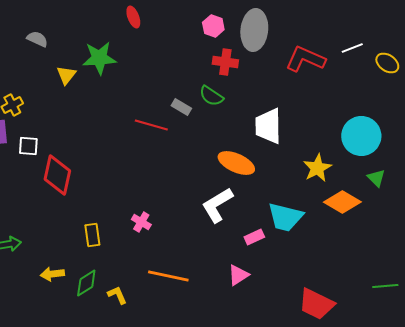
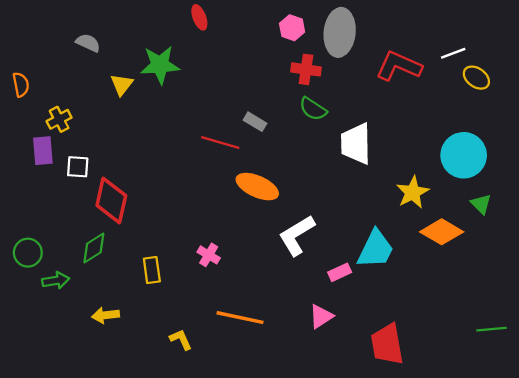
yellow ellipse: (387, 63) -> (476, 78), moved
green semicircle: (211, 96) -> (313, 109), moved
orange ellipse: (236, 163) -> (257, 187), moved
cyan trapezoid: (285, 217) -> (376, 249), turned -78
green diamond: (86, 283) -> (94, 248), moved
red trapezoid: (316, 304) -> (387, 344), moved, turned 54

